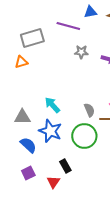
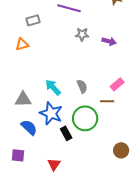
gray rectangle: (32, 38) -> (33, 20), size x0.6
gray semicircle: (89, 110) -> (82, 86), moved
black rectangle: (65, 166) -> (66, 133), moved
purple square: (28, 173) -> (18, 155), moved, turned 32

